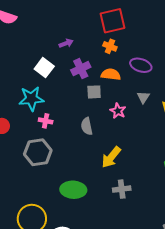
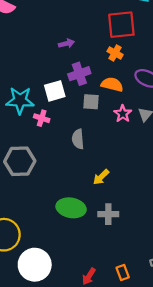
white square: (44, 68) -> (55, 91), moved, turned 30
pink star: (118, 111) -> (123, 114), moved
pink cross: (46, 121) -> (42, 118), moved
yellow arrow: (111, 157) -> (101, 177), size x0.7
green ellipse: (73, 190) -> (71, 208), moved

